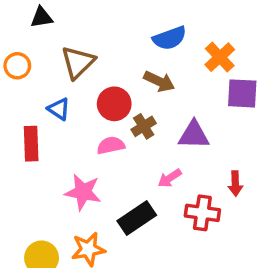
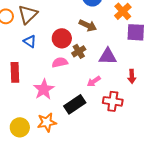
brown triangle: (78, 62) -> (28, 14), moved
red rectangle: (31, 144) -> (15, 72), moved
red arrow: (235, 183) -> (132, 76), moved
pink star: (83, 192) -> (44, 89), turned 30

